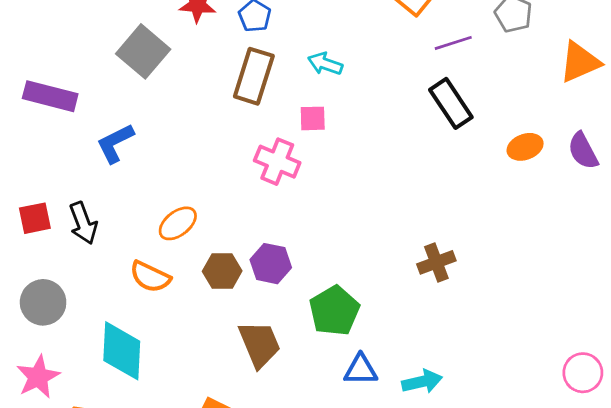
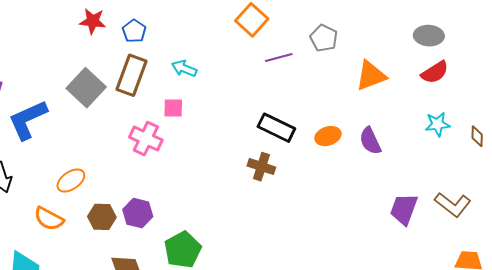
gray square: (143, 51) -> (86, 88), moved
black rectangle: (451, 103) -> (276, 128), moved, turned -33
blue L-shape: (115, 143) -> (28, 120), size x1.4
brown cross: (436, 262) -> (261, 167), moved, turned 36

